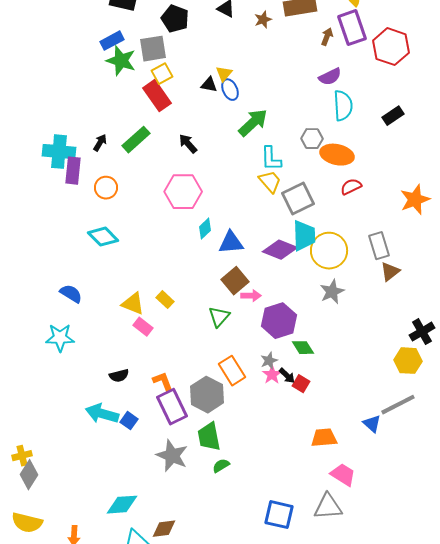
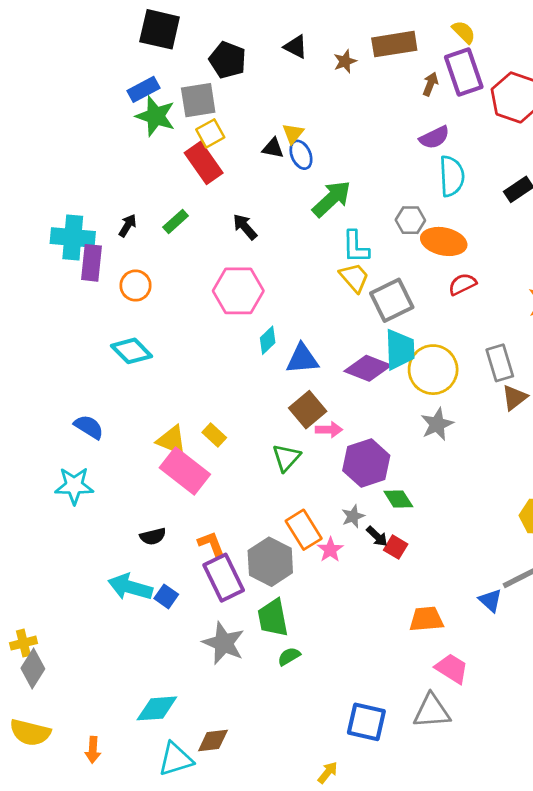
green rectangle: (136, 140) -> (176, 221), size x0.7
pink rectangle: (143, 327) -> (185, 471), size x1.8
pink star: (272, 375) -> (330, 550), moved

